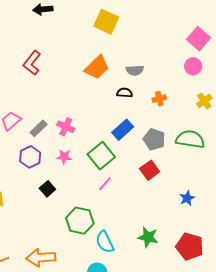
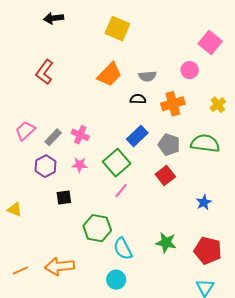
pink circle: (193, 66) -> (190, 70), moved
orange cross: (159, 99) -> (173, 104), size x1.6
black square: (47, 189) -> (64, 197), turned 35

